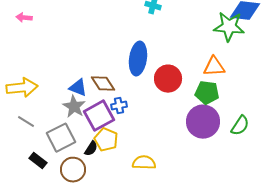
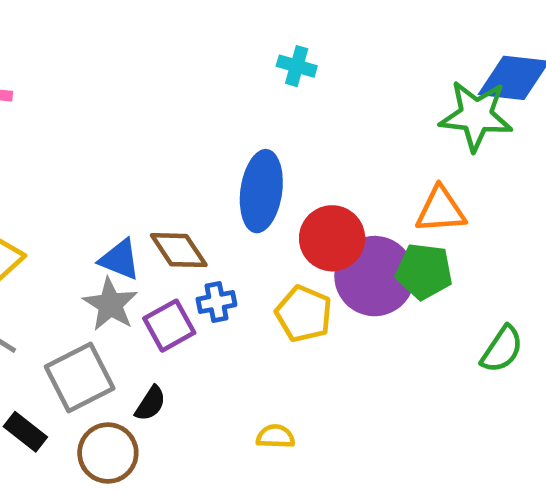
purple square: (99, 116) -> (169, 326), size x0.7
purple circle: (203, 122) -> (375, 276), moved
yellow pentagon: (106, 140) -> (304, 314), moved
yellow semicircle: (144, 163) -> (275, 436), size x0.7

